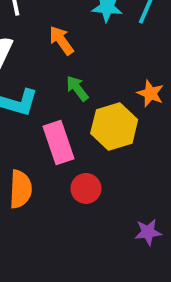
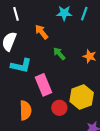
green arrow: (77, 88) -> (59, 54), moved
yellow hexagon: (114, 127) -> (82, 97), moved

